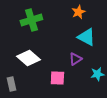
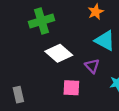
white diamond: (28, 58) -> (59, 53), moved
purple triangle: (75, 59) -> (92, 66), turned -40

